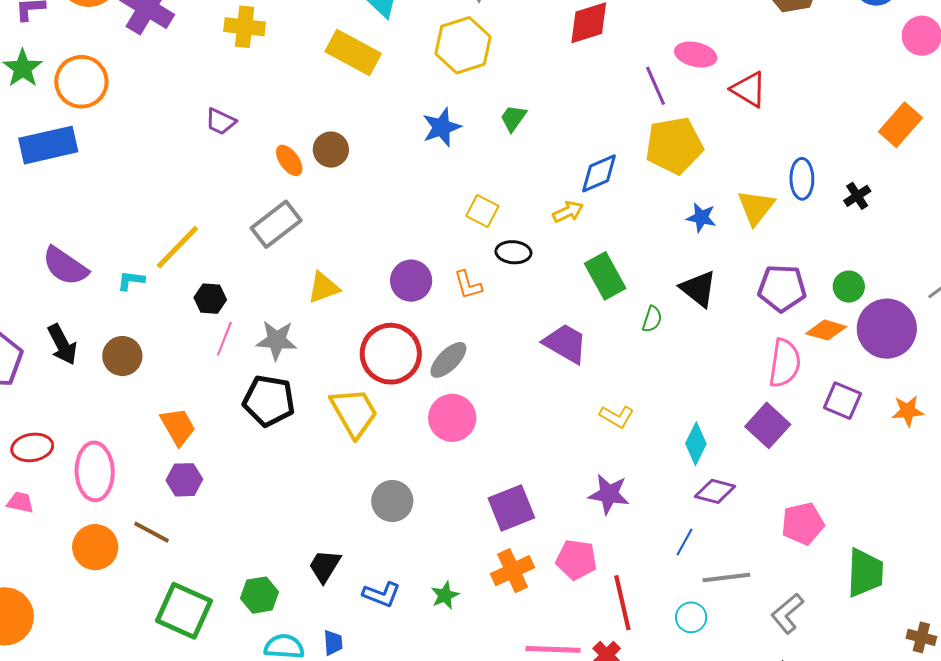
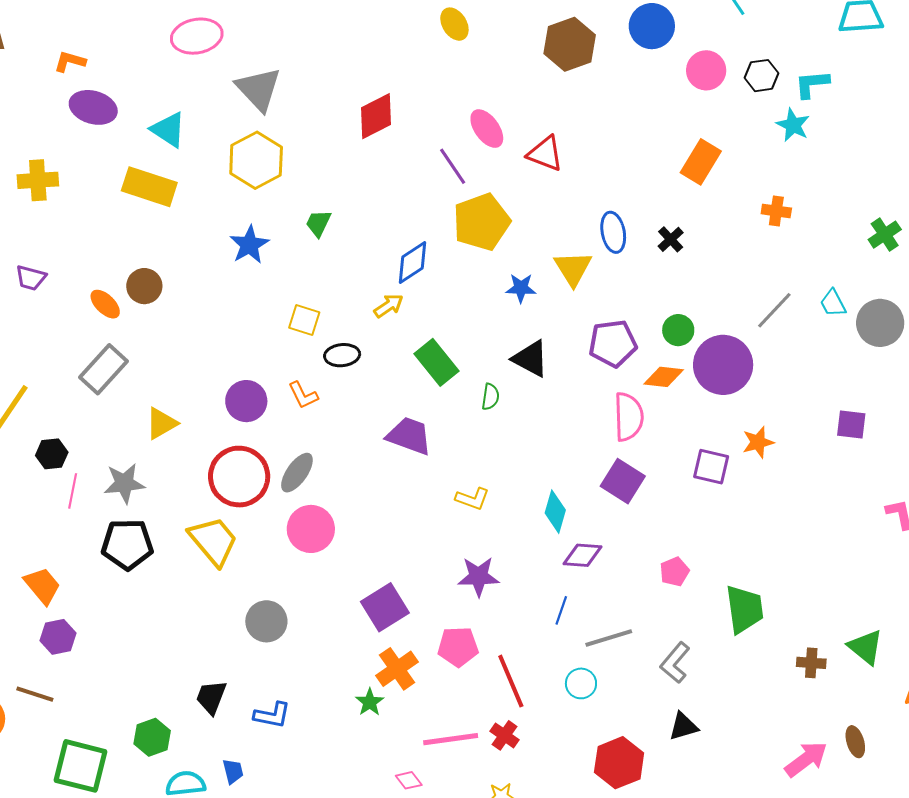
pink ellipse: (696, 55) -> (487, 129), turned 51
purple square: (842, 401) -> (711, 467), moved
pink pentagon: (803, 524) -> (674, 572), size x0.7
green star: (445, 595) -> (370, 702), moved

